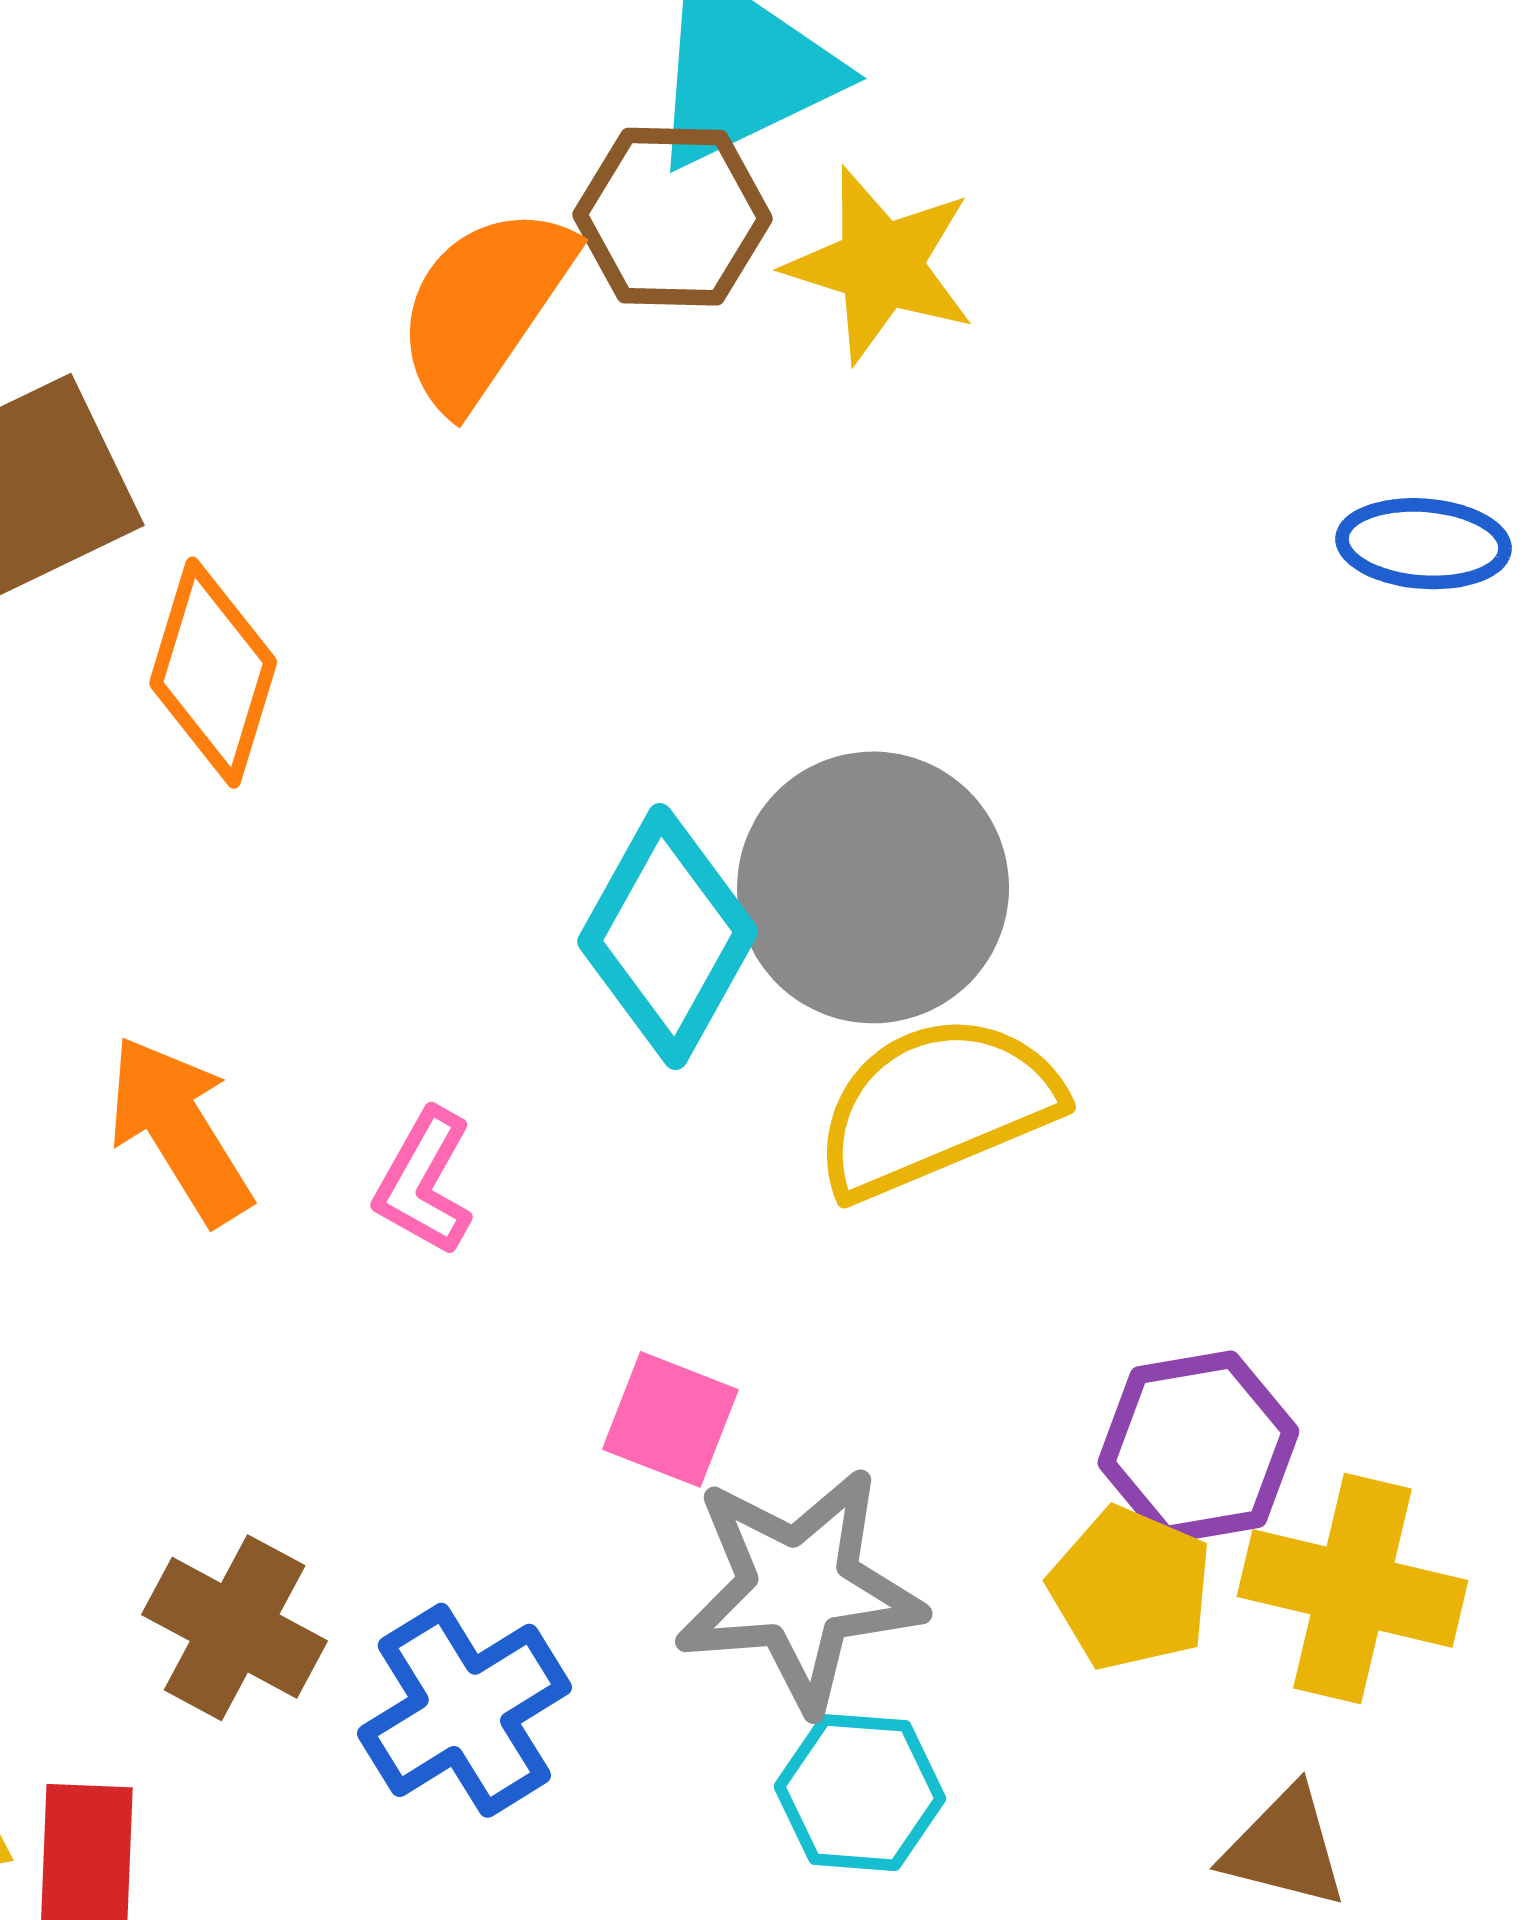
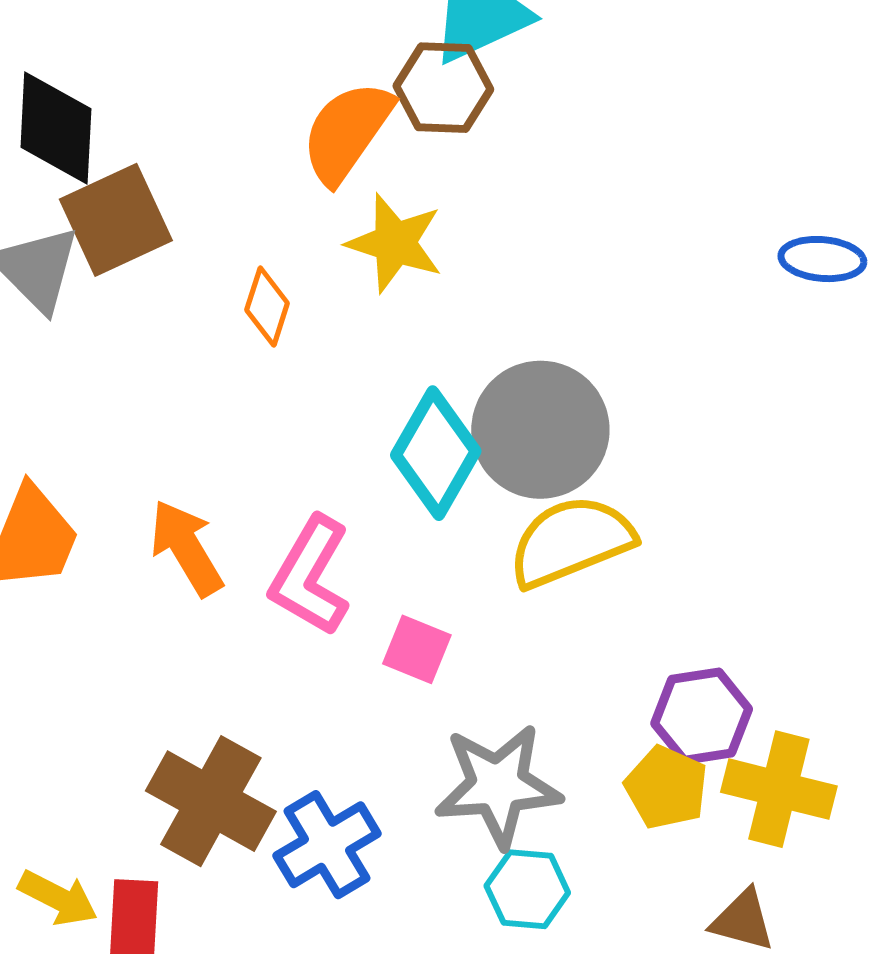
yellow star: (880, 265) -> (395, 243), moved
orange diamond: (213, 673) -> (267, 306), moved, size x0.7
pink L-shape: (424, 1182) -> (310, 576), size x1.6
pink square: (670, 1419) -> (417, 649), moved
brown cross: (235, 1628) -> (211, 801), size x1.4

